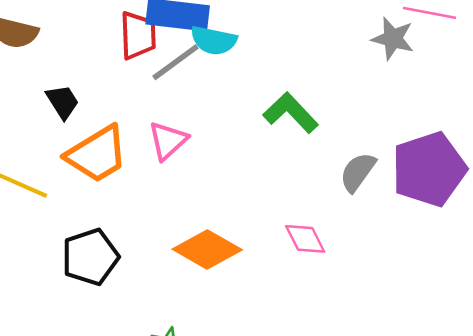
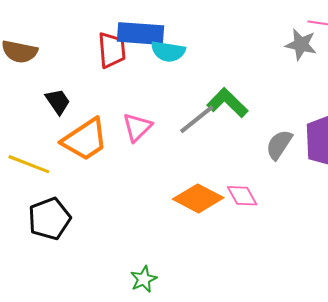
gray line: (175, 62) -> (197, 119), moved
orange diamond: (207, 250) -> (198, 198), moved
black pentagon: (90, 257) -> (49, 219), moved

